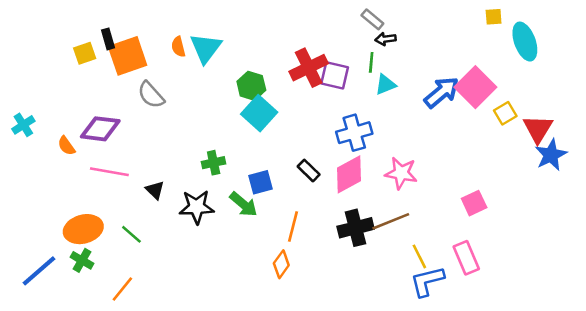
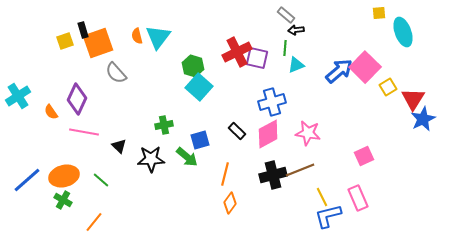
cyan cross: (23, 125) -> (18, 96), size x1.4
purple diamond: (100, 129) -> (77, 99), turned -72
orange diamond: (281, 264) -> (230, 203), moved
blue line: (39, 271) -> (27, 180), moved

